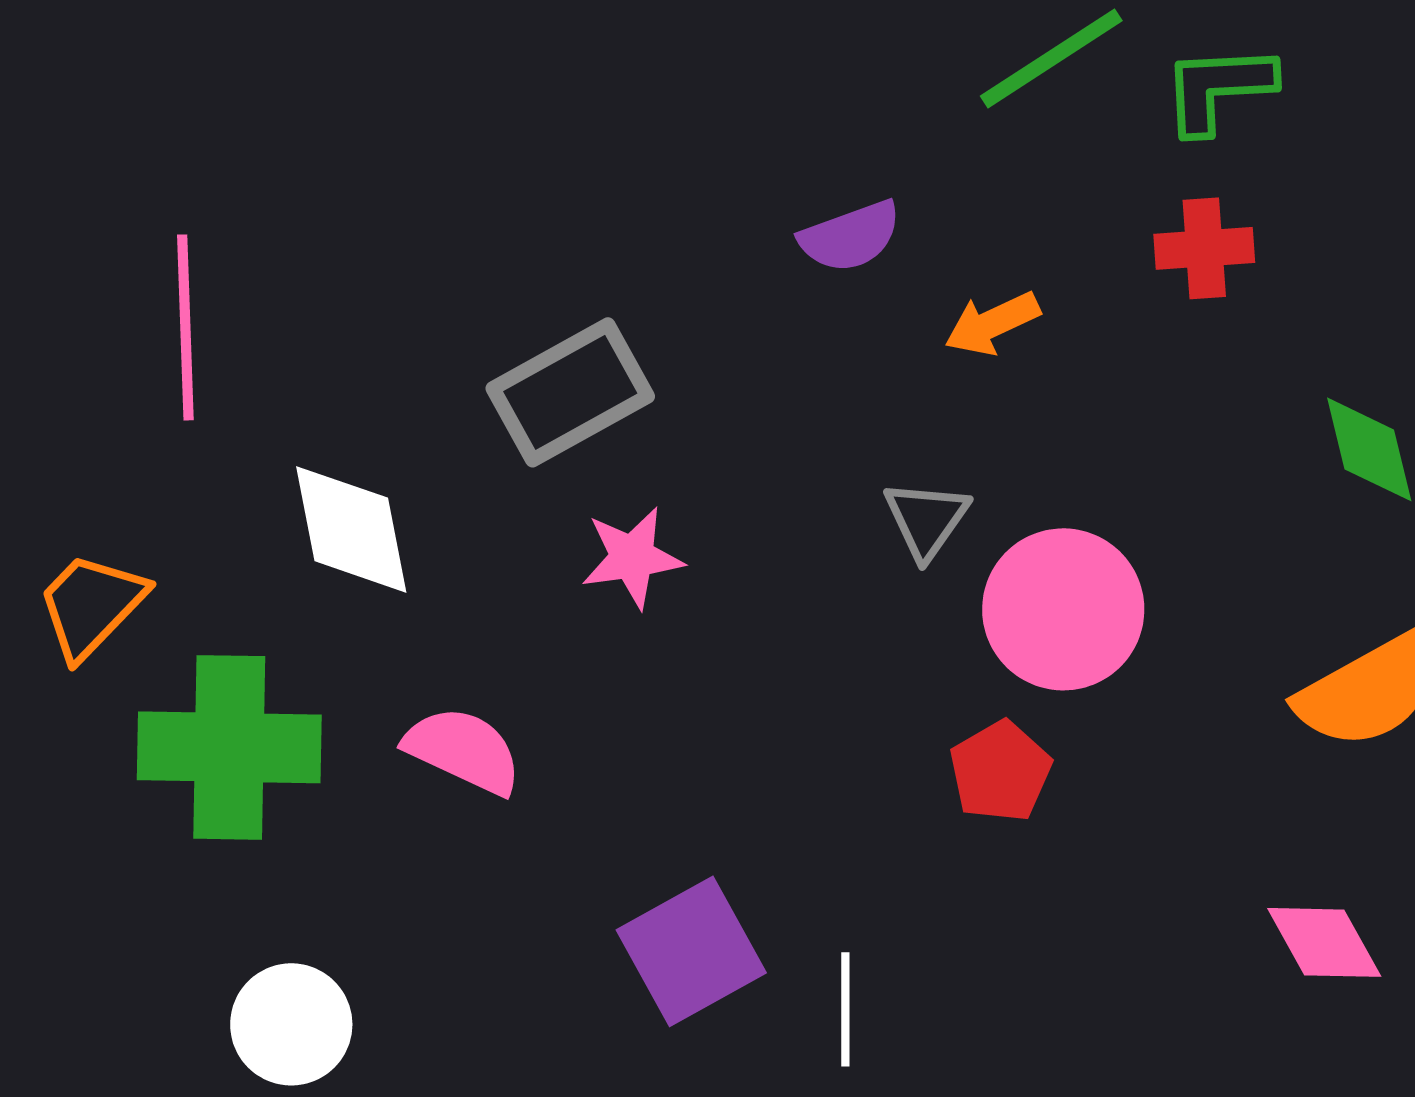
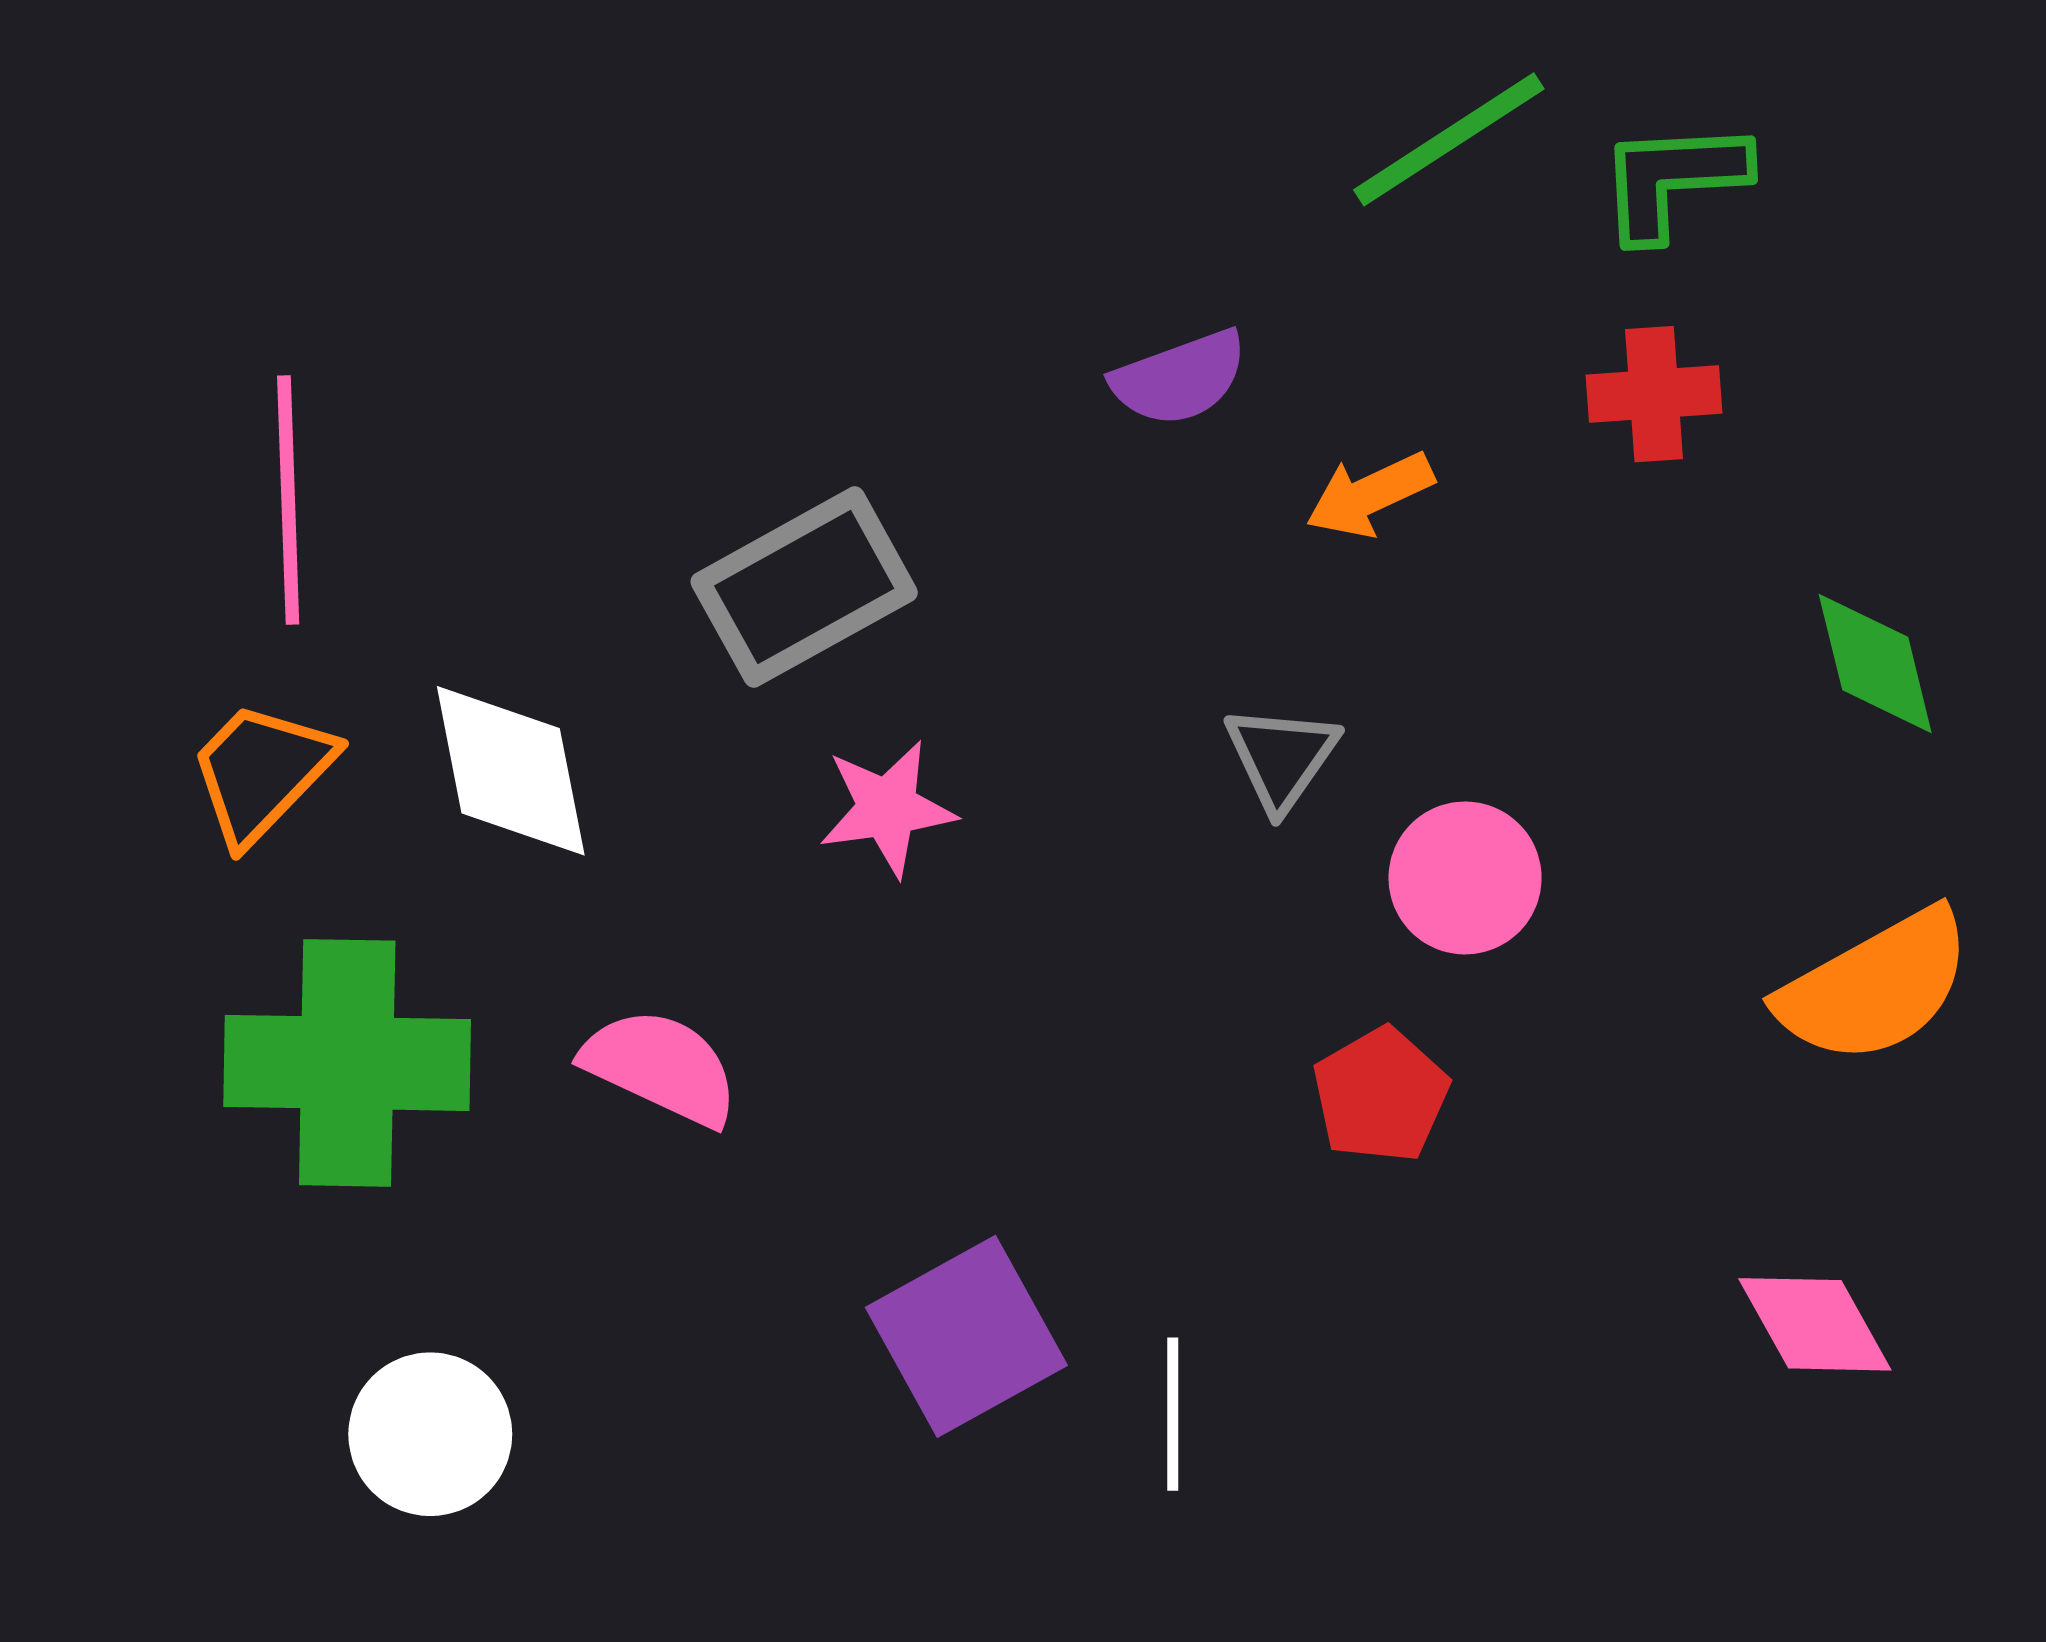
orange trapezoid: (91, 605) -> (261, 772), moved
pink circle: (1063, 609) -> (1465, 878), size x0.7

